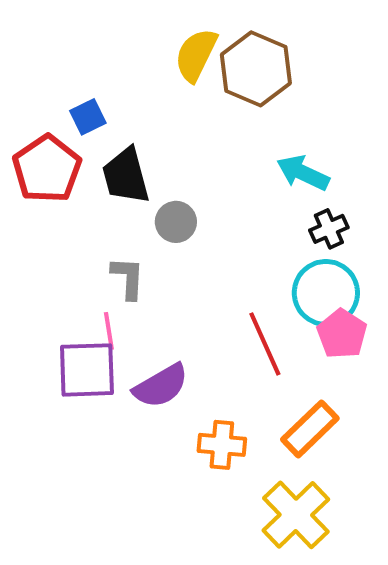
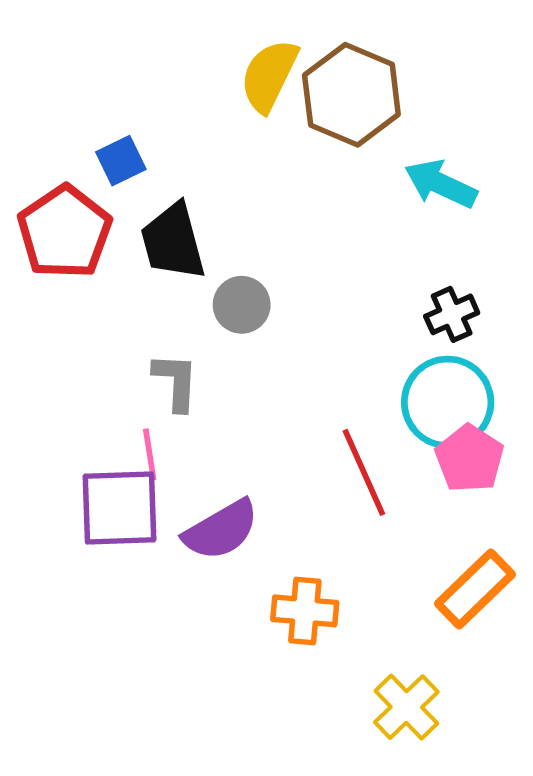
cyan arrow: (303, 173) -> (441, 184), moved
orange rectangle: (310, 429) -> (475, 589), moved
yellow cross: (296, 515) -> (406, 707), size x0.7

